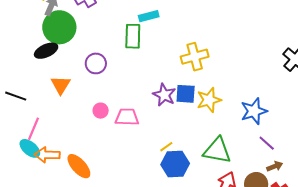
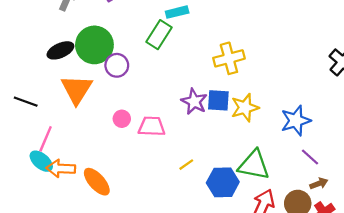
green circle: (59, 27) -> (94, 45), moved
green rectangle: (133, 36) -> (159, 35), turned 30
orange triangle: (61, 85) -> (77, 89), size x1.4
yellow line: (166, 147) -> (186, 165), moved
blue hexagon: (175, 164) -> (223, 182), moved

